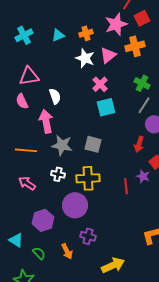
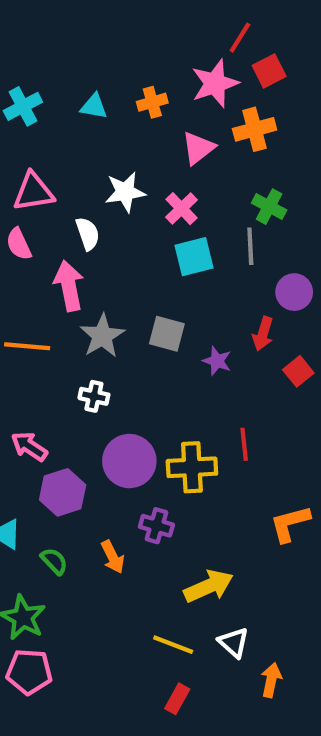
cyan triangle: (58, 35) -> (94, 106), turned 32
white star: (85, 58) -> (125, 192), moved, turned -30
gray line: (144, 105) -> (250, 246), moved, turned -36
gray star: (62, 145) -> (102, 336), turned 30
purple star: (143, 176) -> (217, 361), moved
yellow cross: (88, 178) -> (192, 467), moved
pink arrow: (27, 183) -> (29, 446), moved
red line: (126, 186) -> (244, 444), moved

